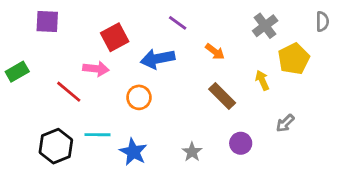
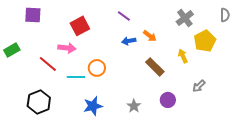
blue arrow: (158, 59) -> (129, 41), moved, size x0.6
cyan line: (97, 135) -> (76, 77), moved
blue star: (133, 152) -> (93, 106), turned 30

